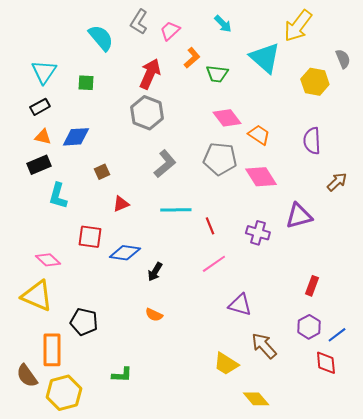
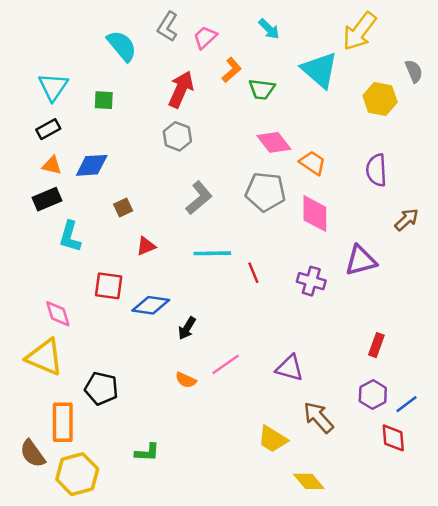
gray hexagon: (147, 113) -> (177, 136), size x0.7
pink diamond: (261, 177) -> (315, 214), turned 32
pink diamond: (48, 260) -> (58, 314), turned 30
pink line: (214, 264) -> (226, 364), moved

